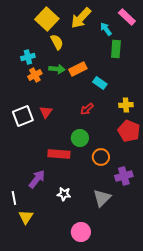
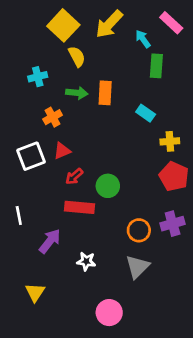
orange rectangle: (78, 69) -> (105, 93), turned -60
orange cross: (35, 75) -> (53, 117), moved
cyan rectangle: (100, 83) -> (146, 113), moved
red arrow: (87, 109) -> (74, 176), moved
red triangle: (46, 112) -> (62, 151), turned 32
orange circle: (101, 157) -> (139, 230), moved
purple cross: (124, 176) -> (173, 224), moved
white line: (14, 198) -> (19, 215), moved

